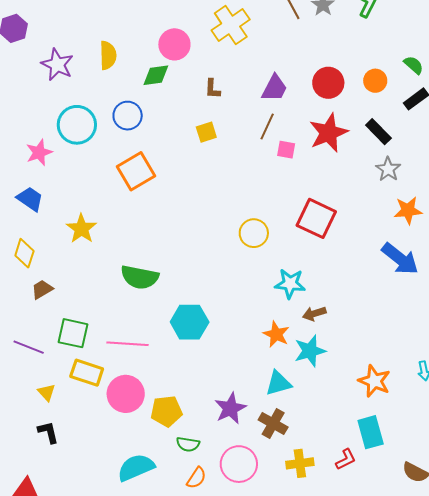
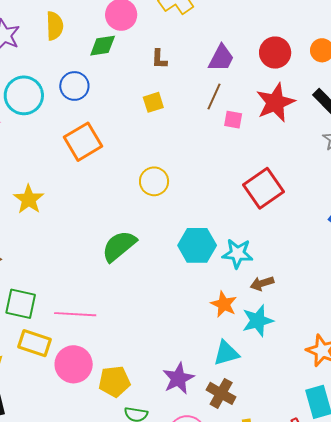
red square: (316, 218) -> (263, 188), turned 30
yellow circle: (254, 233) -> (154, 181), moved
green semicircle: (140, 277) -> (119, 246), moved, turned 129
cyan hexagon: (190, 322) -> (197, 245), moved

